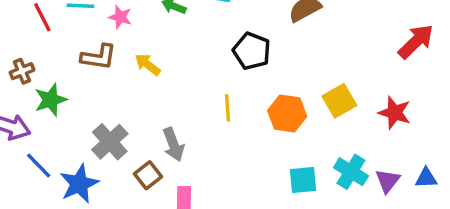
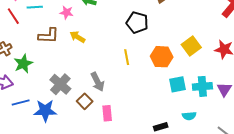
pink star: (120, 17) -> (67, 12), moved
blue line: (39, 165) -> (21, 103), turned -54
cyan cross: (351, 172) -> (202, 86), turned -30
cyan square: (303, 180) -> (178, 84), moved
blue star: (79, 184) -> (45, 111), turned 30

